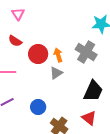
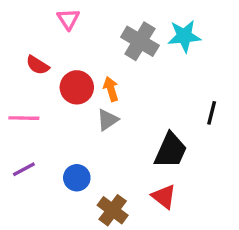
pink triangle: (18, 14) -> (68, 19), moved
gray cross: (86, 52) -> (140, 41), moved

